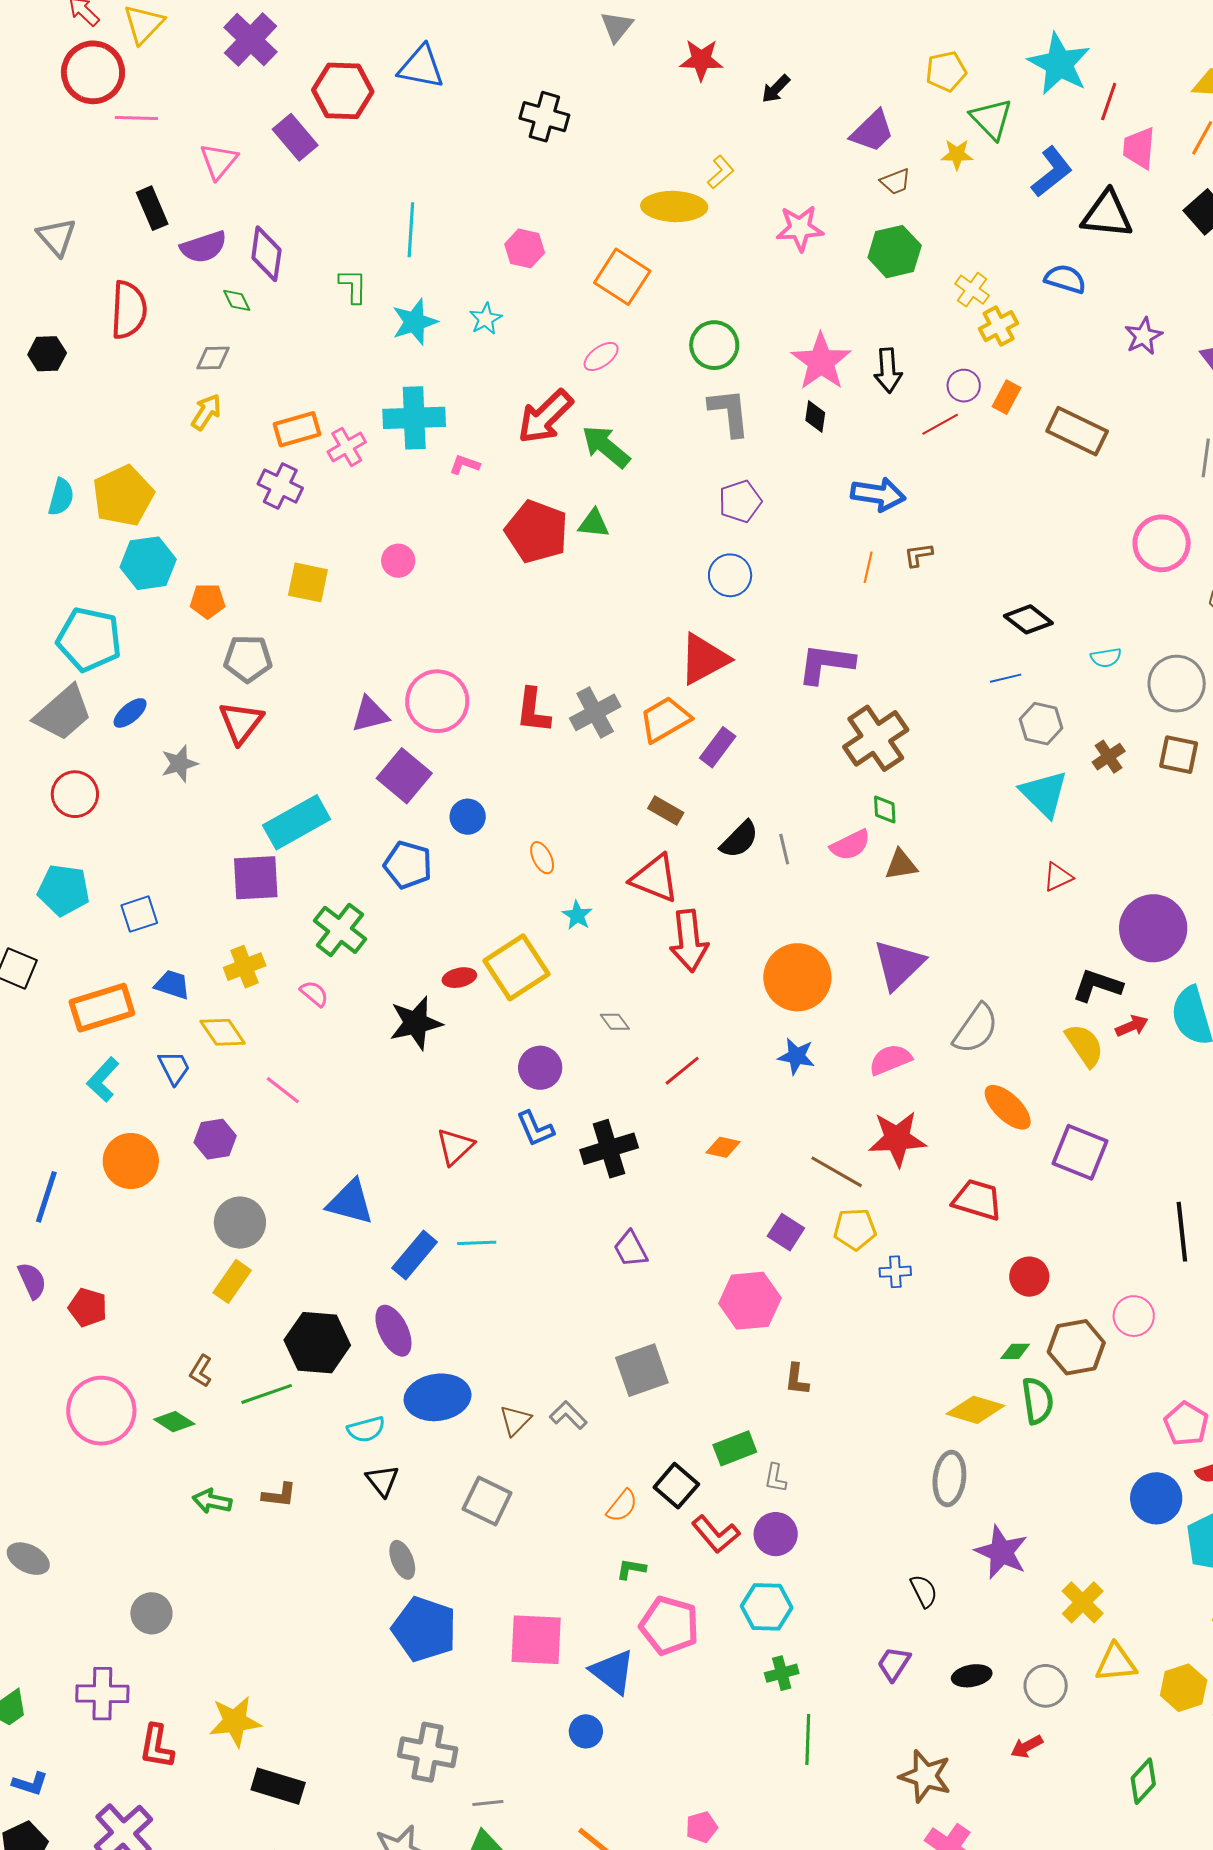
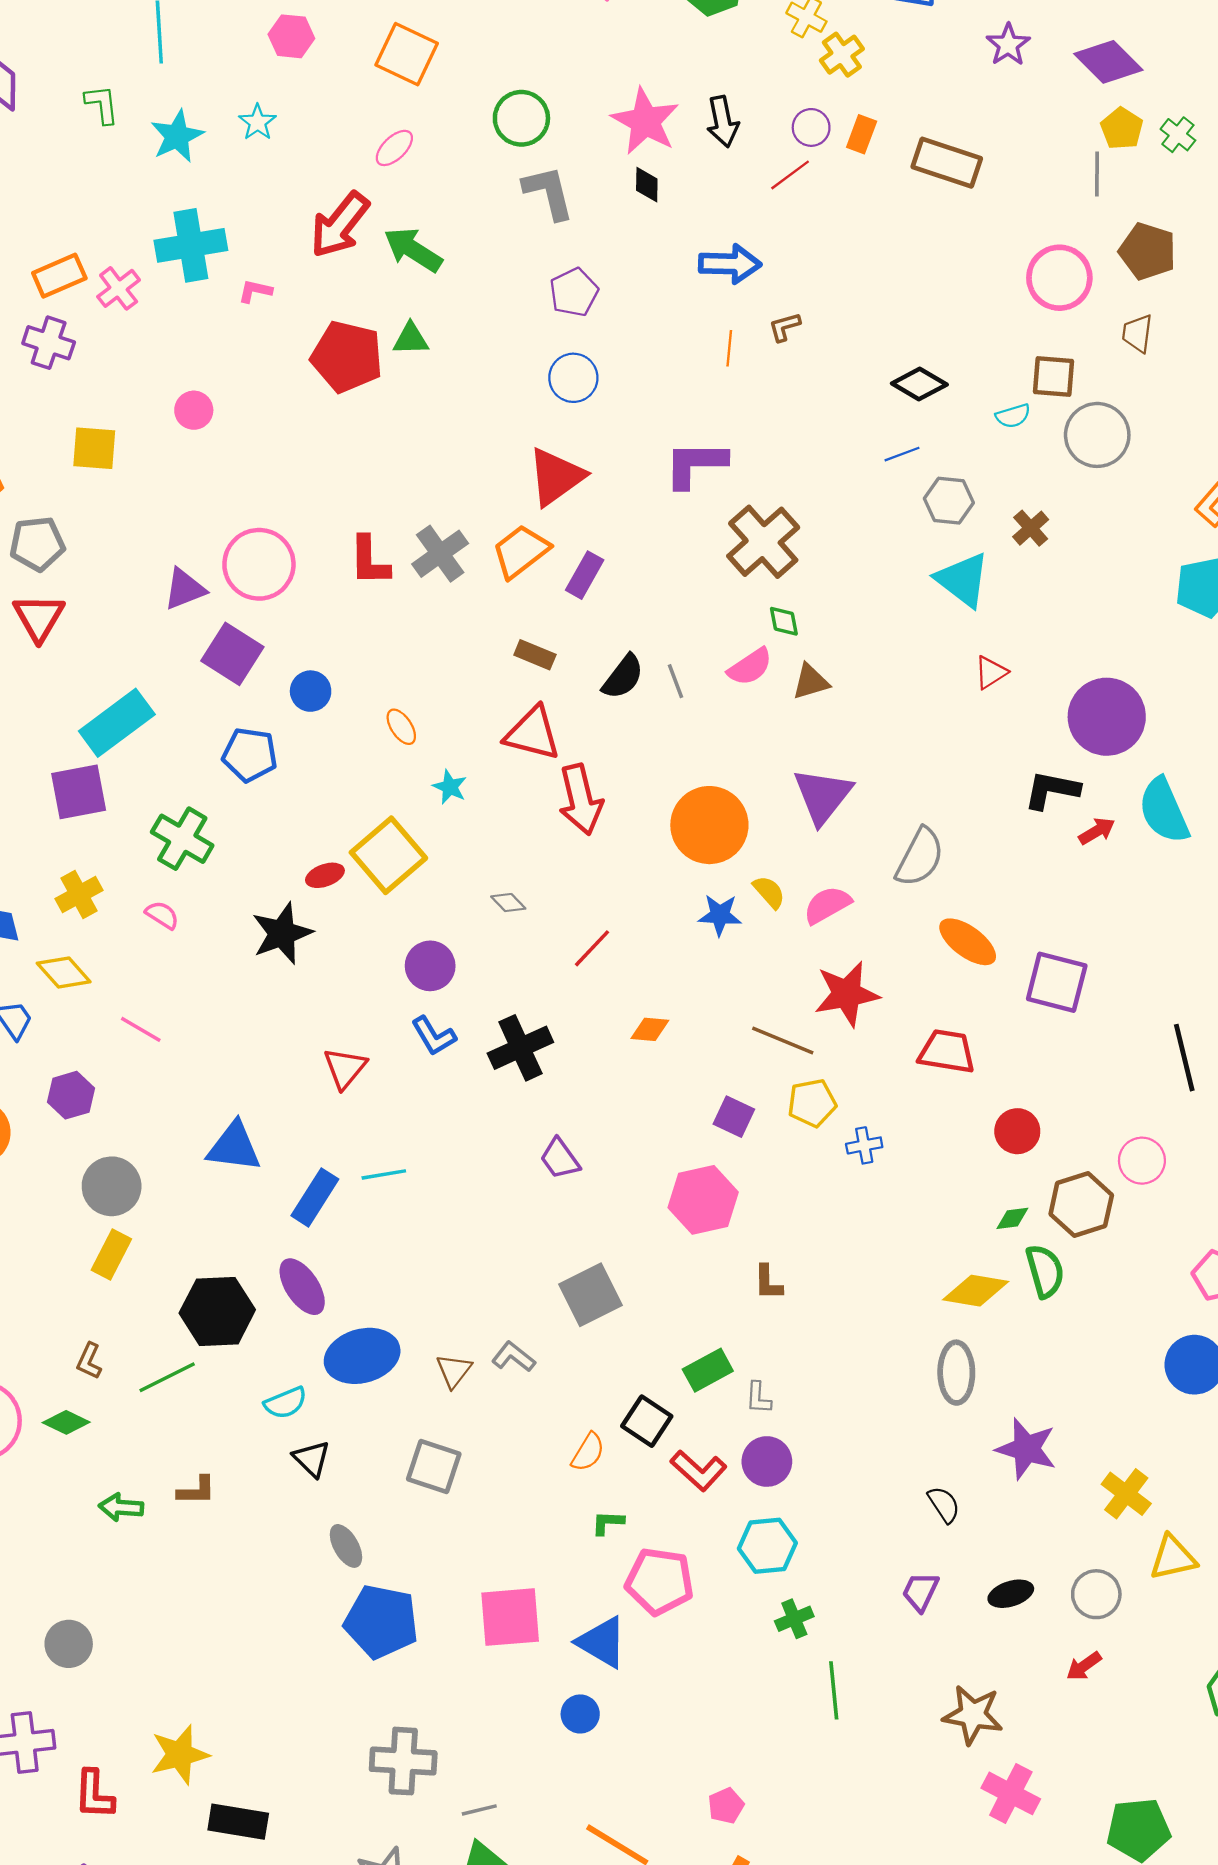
brown square: (1179, 755) -> (1054, 377), moved
yellow semicircle: (1085, 1045) -> (769, 892), moved, size x0.7

